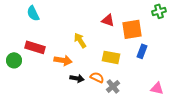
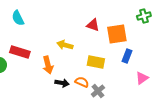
yellow arrow: (80, 40) -> (65, 45), turned -42
orange arrow: (63, 60) -> (48, 65), turned 66
pink triangle: (157, 88) -> (142, 78), moved, turned -48

